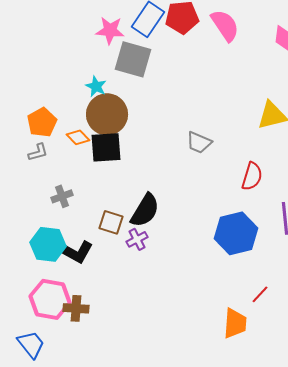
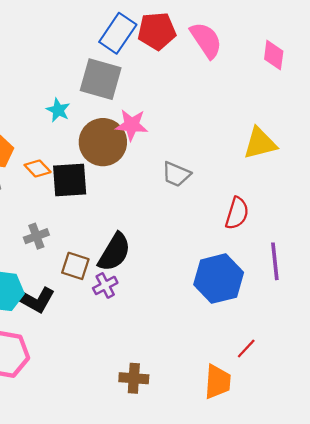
pink star: (110, 30) -> (132, 125), moved
brown circle: (107, 114) -> (103, 142), moved
gray cross: (62, 196) -> (36, 236), moved
brown cross: (76, 308) -> (134, 378), moved

